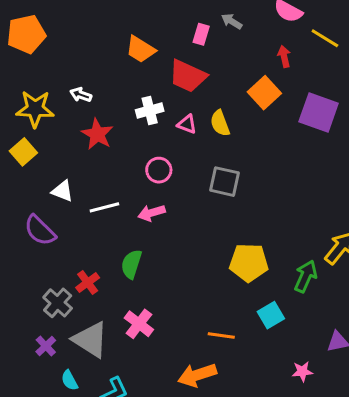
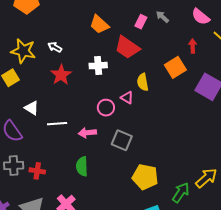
pink triangle: (187, 124) -> (127, 98), moved
pink circle: (159, 170) -> (106, 108), moved
gray square: (224, 182) -> (122, 140), moved
green semicircle: (131, 264) -> (82, 166), moved, turned -30
red cross: (88, 283) -> (37, 171), turned 35
gray cross: (58, 303) -> (14, 166), moved, turned 36

